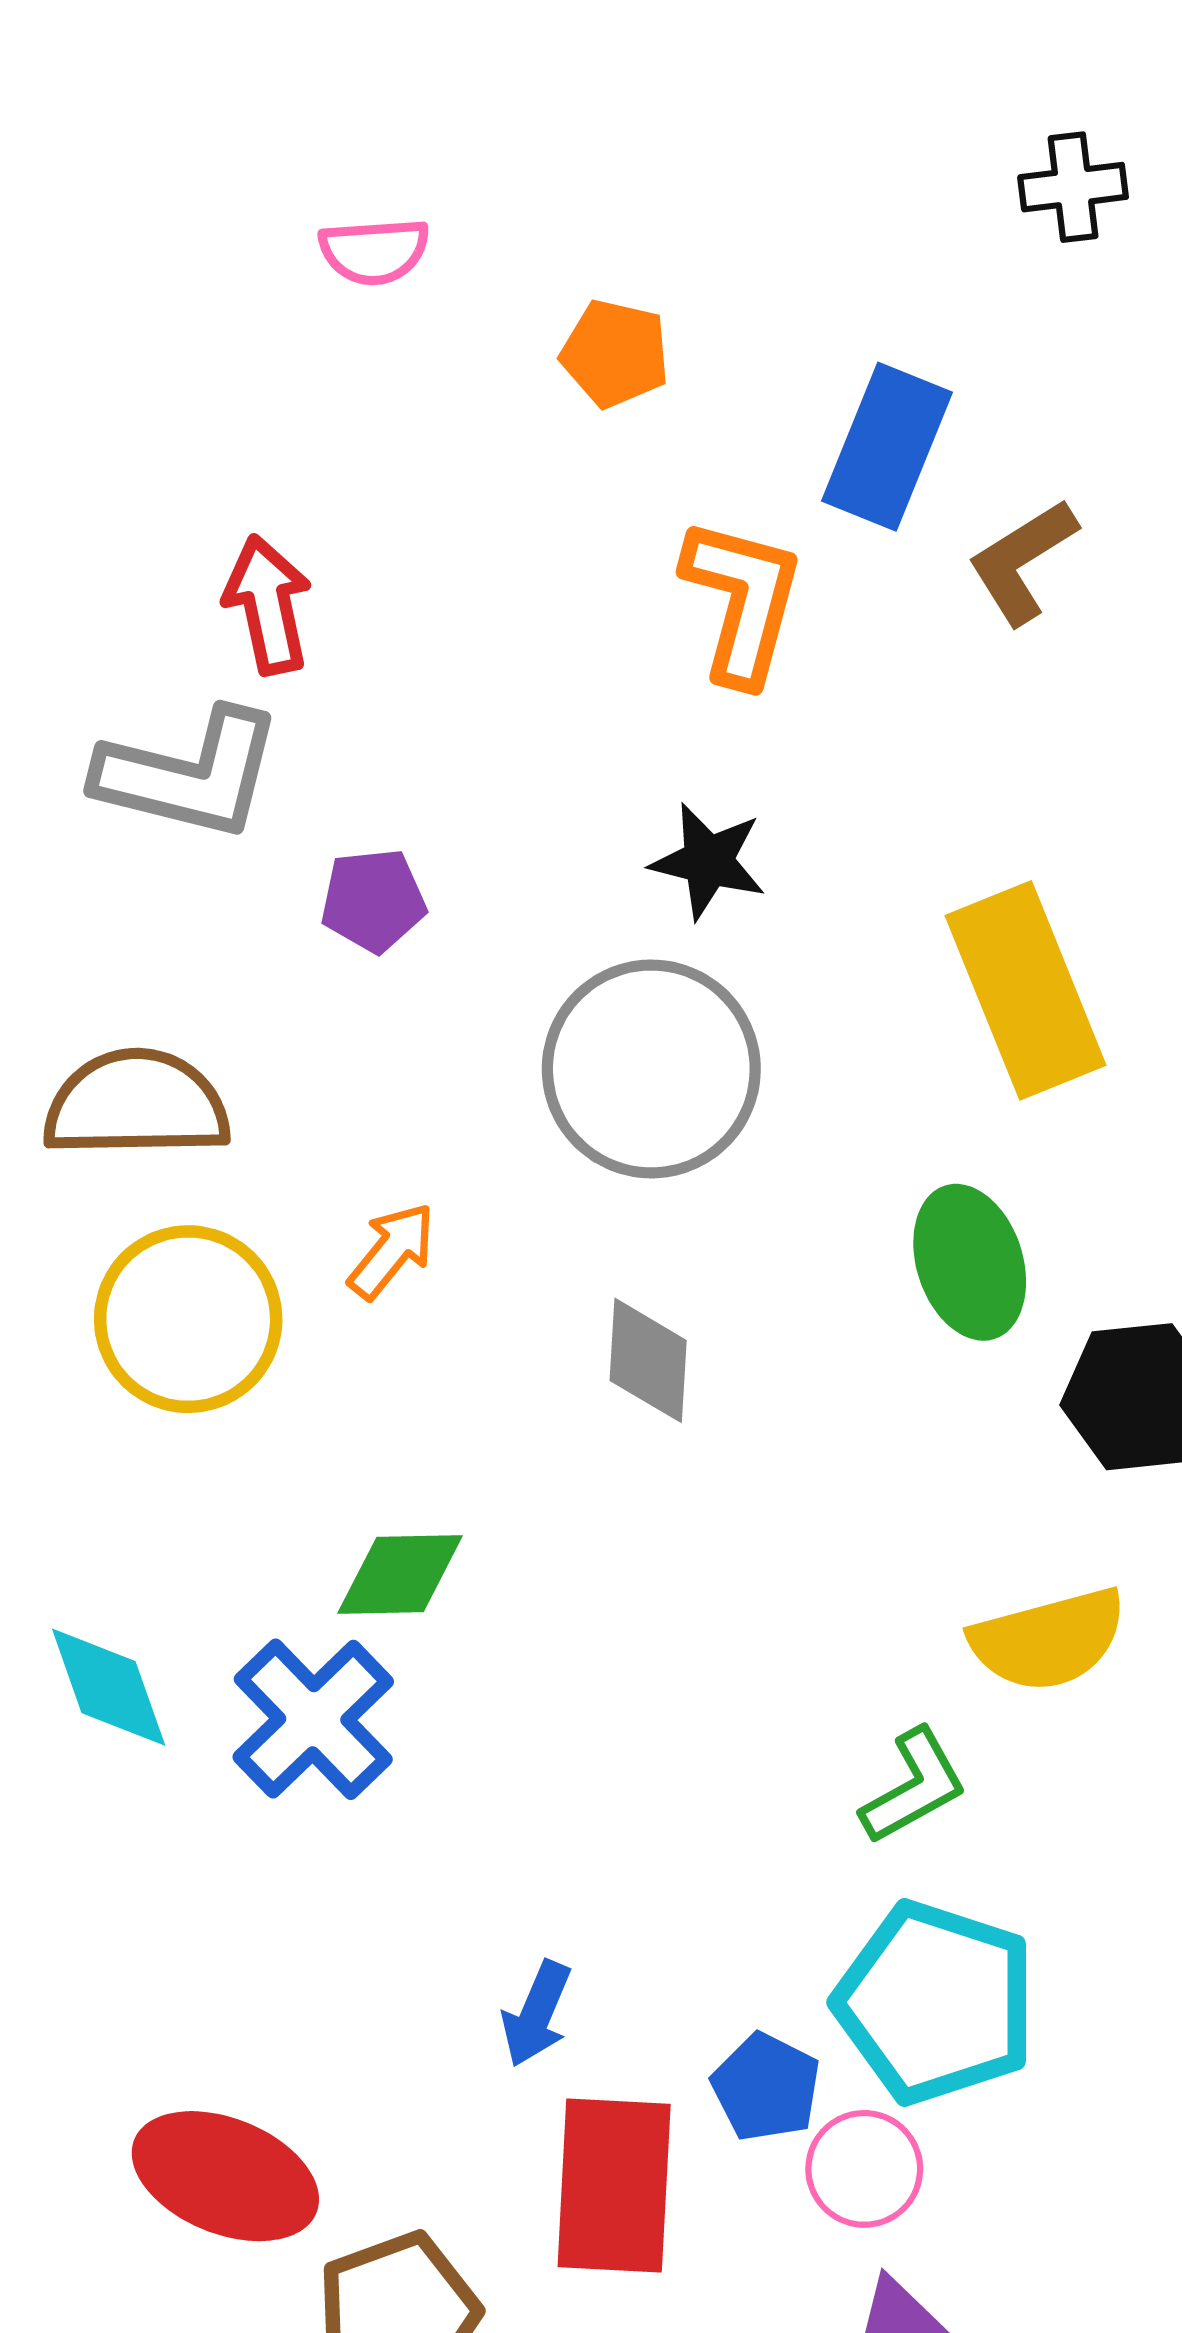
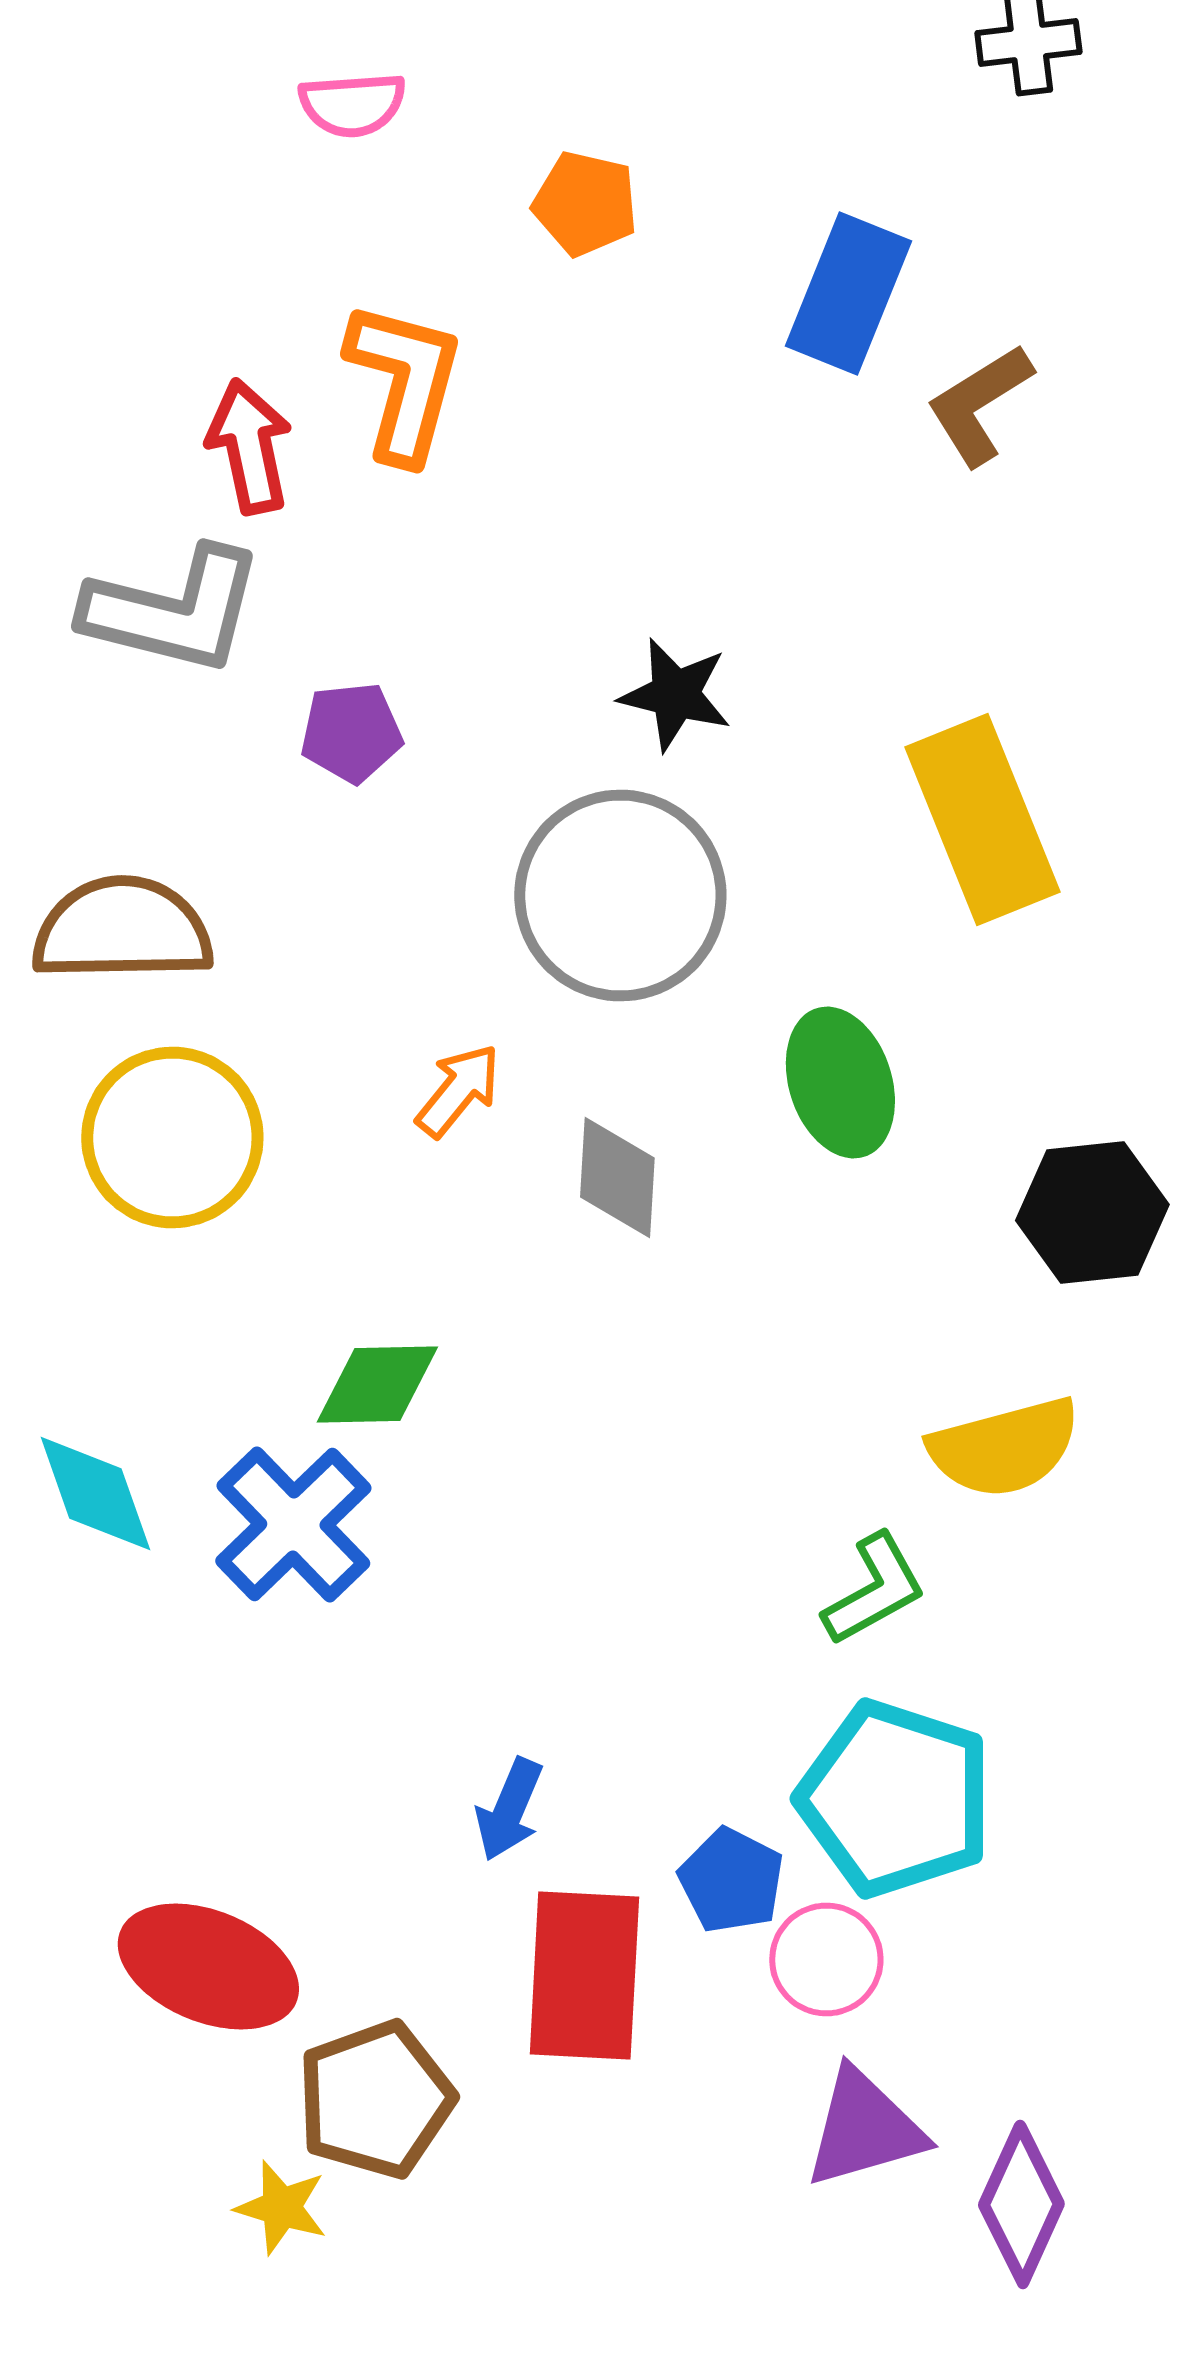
orange L-shape: (742, 601) -> (404, 382), moved
orange arrow: (392, 1251) -> (458, 1090), moved
green ellipse: (970, 1262) -> (840, 1082), moved

